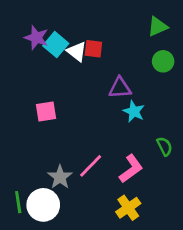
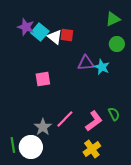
pink square: (46, 112) -> (43, 79), moved
cyan star: (134, 112) -> (102, 67), moved
green semicircle: (165, 146) -> (114, 114), moved

